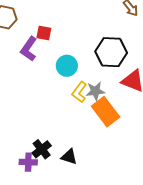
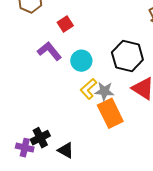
red square: (44, 33) -> (65, 24), turned 35
purple L-shape: (29, 49) -> (49, 51), moved, turned 95

